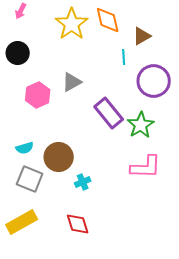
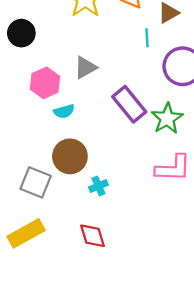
cyan semicircle: (25, 148) -> (64, 111), moved

